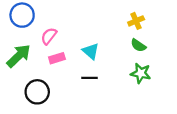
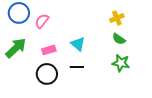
pink semicircle: (49, 36) -> (42, 21), moved
black circle: (37, 92) -> (47, 74), moved

